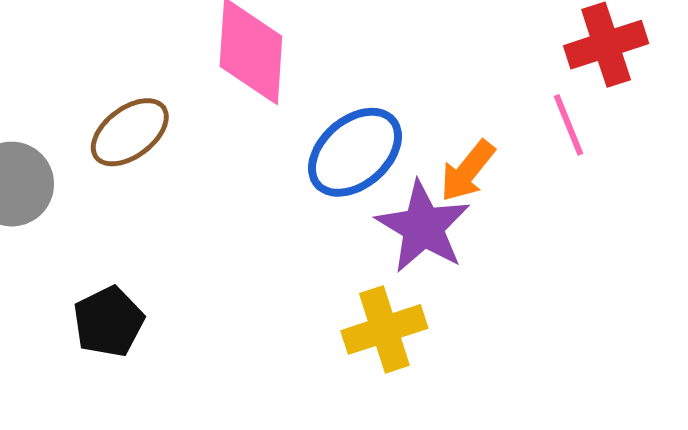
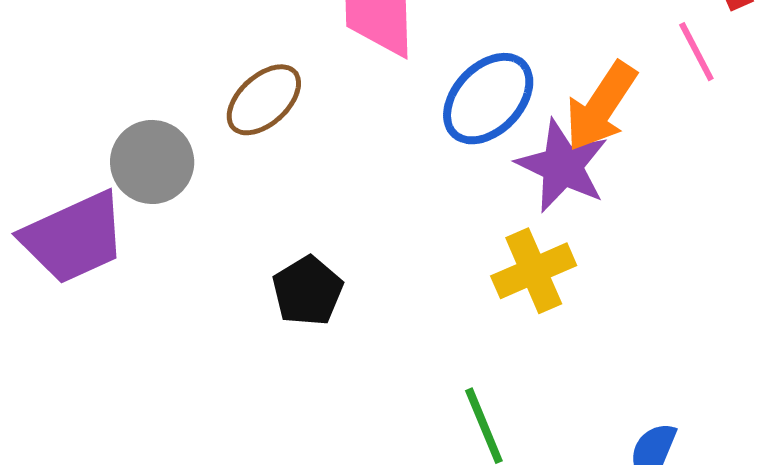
orange arrow: (467, 171) -> (601, 107), size x1.4
black pentagon: (109, 322) -> (308, 291), moved

